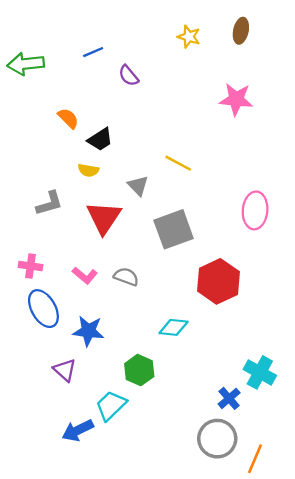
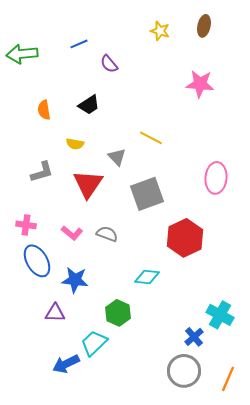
orange semicircle: (68, 118) -> (44, 110), moved, turned -144
black trapezoid: (100, 139) -> (89, 105), moved
purple triangle: (65, 370) -> (55, 313), turned -40
orange line: (255, 459) -> (228, 379), moved

